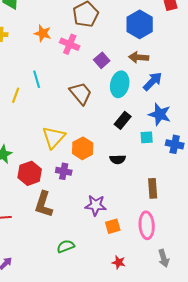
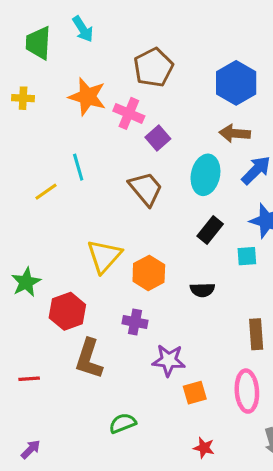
orange star: (43, 33) -> (87, 97), size x1.4
purple square: (102, 60) -> (158, 138), moved
yellow line: (16, 95) -> (46, 192), turned 35
purple cross: (64, 171) -> (135, 322), moved

